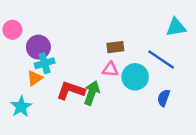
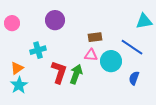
purple circle: (38, 47) -> (55, 20), moved
orange triangle: (35, 78) -> (17, 68), moved
red L-shape: (71, 90) -> (59, 72), turned 90

